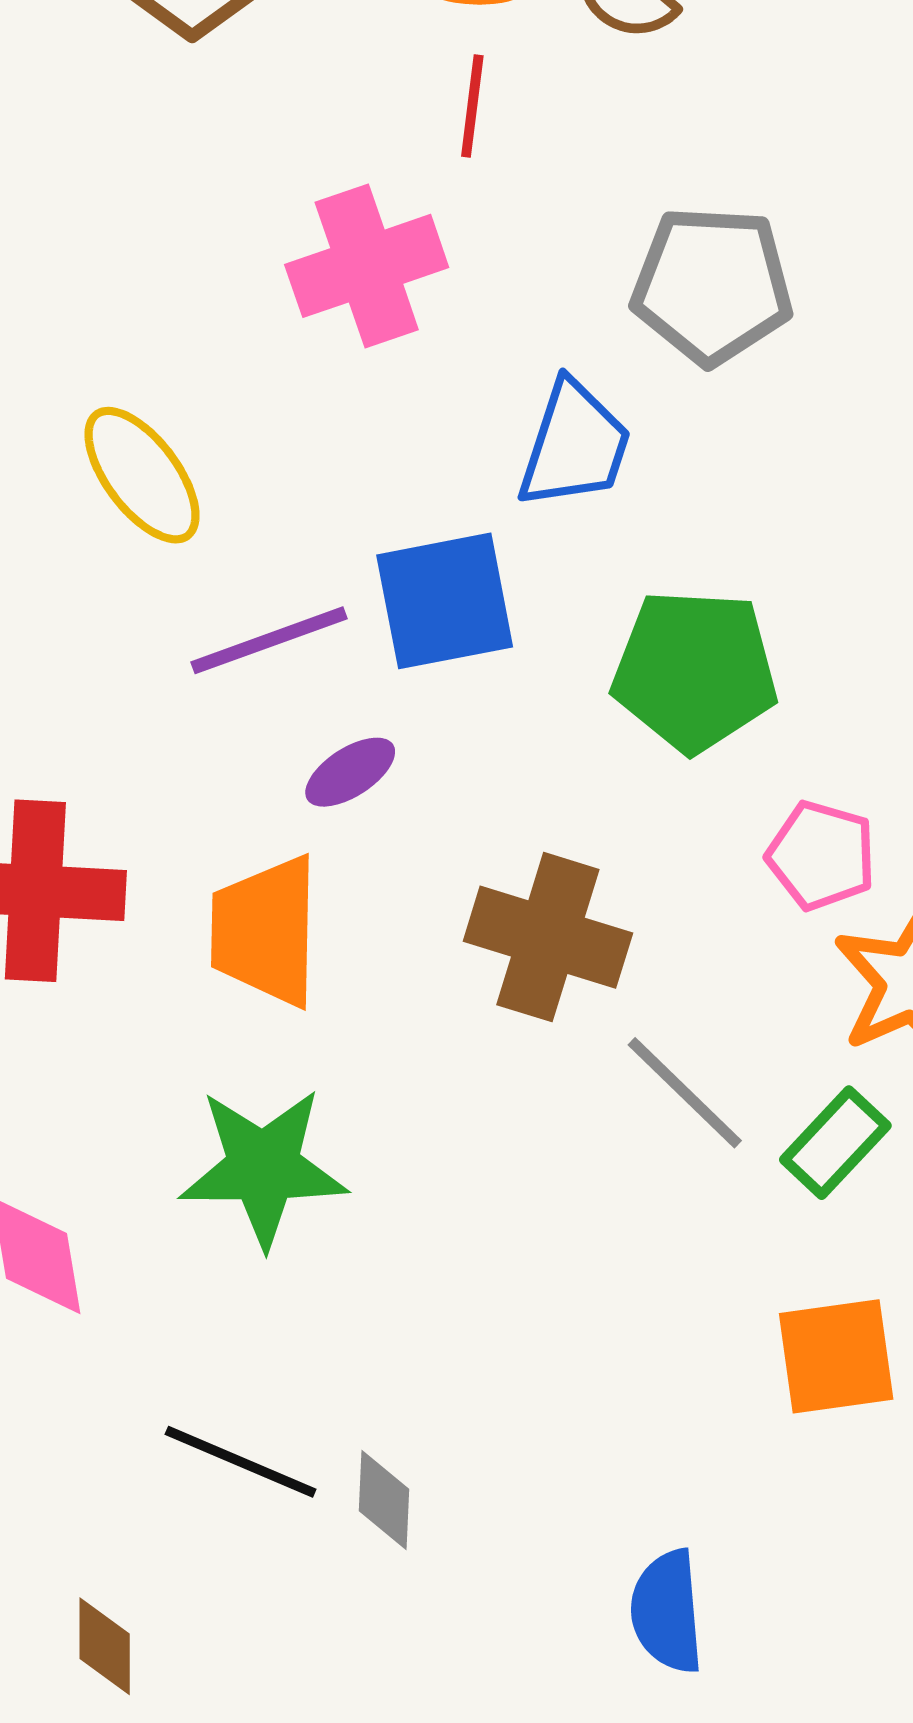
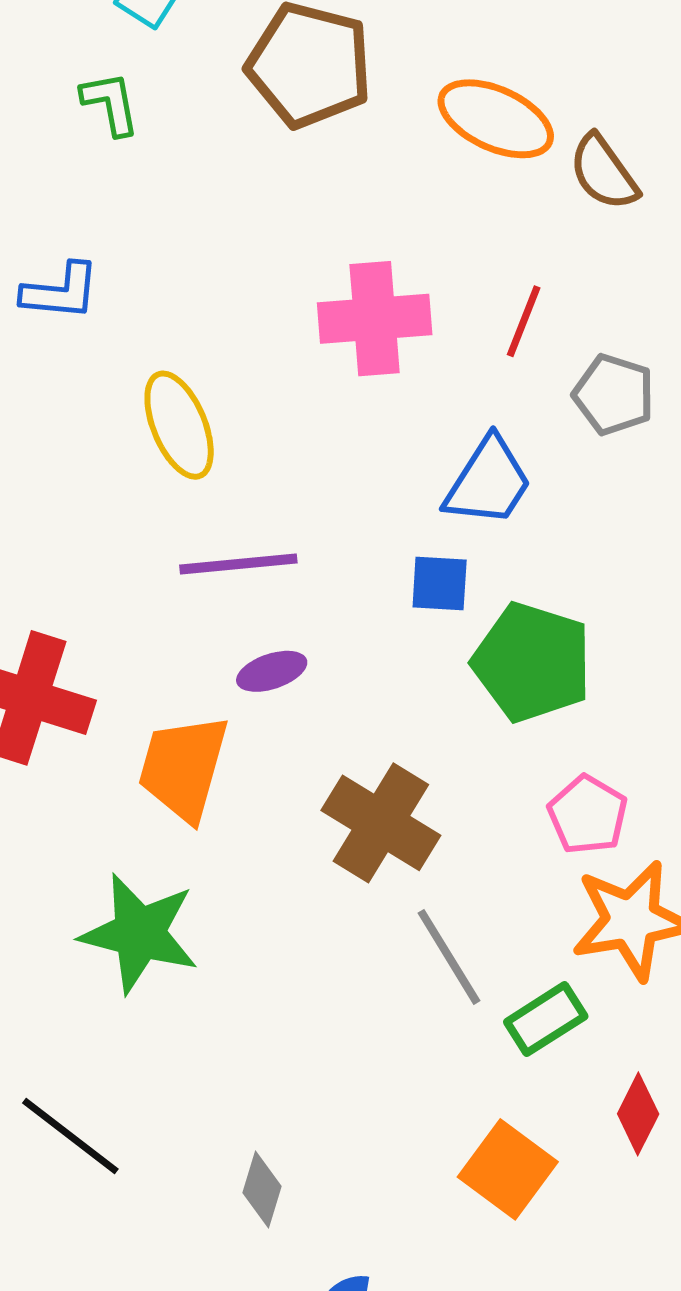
red line: (472, 106) -> (524, 321), moved
gray pentagon: (712, 285) -> (614, 395), size x0.7
blue square: (445, 601) -> (440, 583), moved, size x0.6
orange square: (836, 1356) -> (508, 1169), turned 30
gray diamond: (384, 1500) -> (262, 1189), moved

